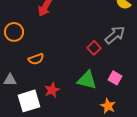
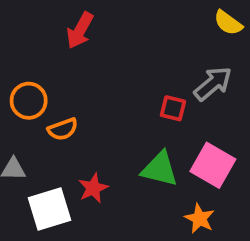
orange circle: (14, 32) -> (29, 101), moved
red square: (94, 48) -> (173, 108), turned -32
pink square: (115, 78) -> (213, 165), size x1.6

